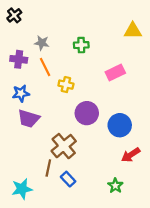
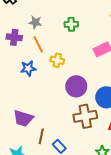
blue star: (21, 93) -> (28, 68), moved
purple trapezoid: (29, 119) -> (23, 118), moved
brown cross: (64, 146) -> (85, 116), moved, turned 30

